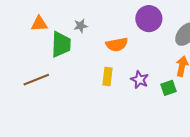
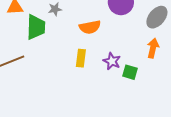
green square: (169, 88) -> (130, 72), moved, turned 35

